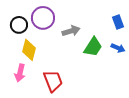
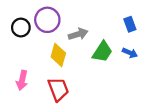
yellow diamond: (29, 50) -> (58, 55), moved

